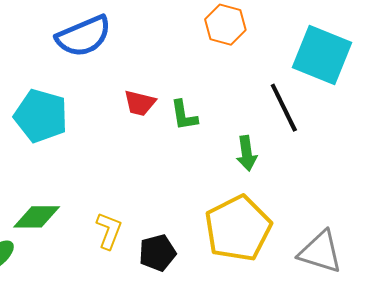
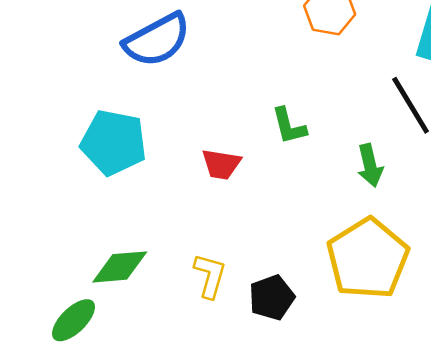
red trapezoid: (140, 103) -> (221, 164), moved

